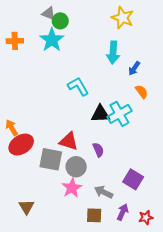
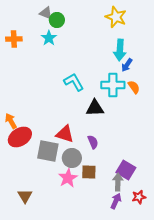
cyan star: (52, 40) -> (49, 38), size x0.7
cyan arrow: (113, 53) -> (120, 50), moved
cyan cross: (119, 114) -> (113, 85), moved, turned 30
gray arrow: (104, 192) -> (118, 182), moved, turned 66
brown square: (94, 215) -> (89, 172), moved
red star: (146, 217) -> (139, 197), moved

